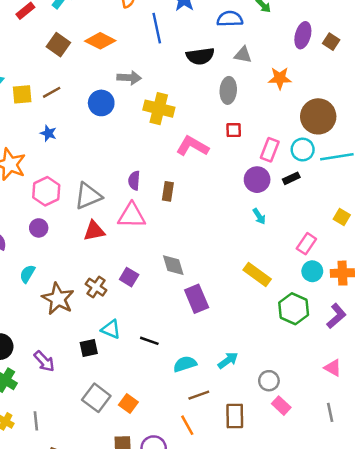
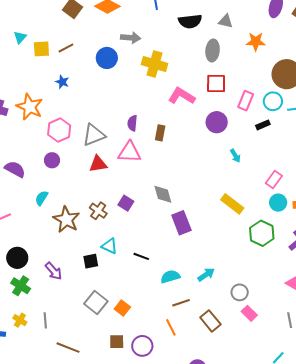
red square: (234, 130) -> (216, 84), size x1.5
purple circle: (257, 180) -> (217, 122), moved
brown rectangle: (235, 416) -> (210, 321), turned -40

